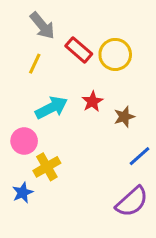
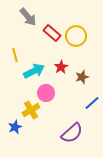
yellow line: (35, 64) -> (15, 55), moved, turned -40
pink circle: (24, 141) -> (46, 93), moved
purple semicircle: (132, 202) -> (72, 133), moved

